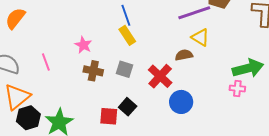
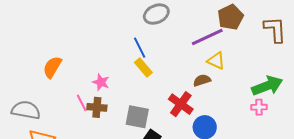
orange semicircle: (15, 18) -> (52, 67), moved
pink line: (46, 62) -> (82, 103), moved
gray square: (125, 69) -> (137, 117), moved, size x1.4
brown cross: (93, 71) -> (97, 107), moved

